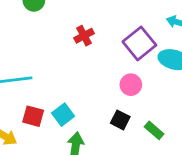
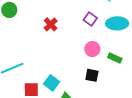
purple square: (139, 43) -> (90, 19), size x0.6
green rectangle: (154, 130) -> (115, 58), moved

